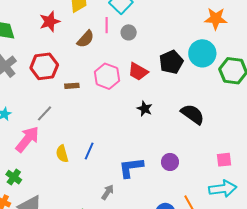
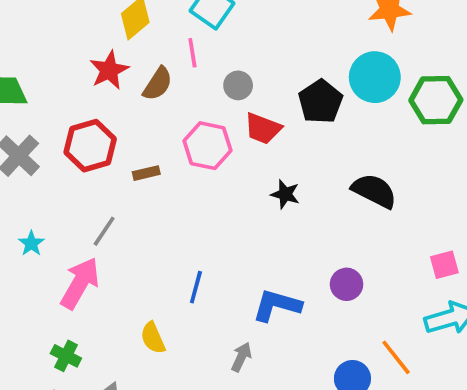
red star: (50, 22) -> (109, 70), moved
gray circle: (129, 32) -> (238, 85), moved
yellow semicircle: (62, 154) -> (153, 338), moved
blue L-shape: (131, 168) -> (277, 305), turned 32

